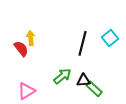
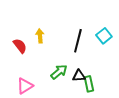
yellow arrow: (31, 38) -> (40, 36), moved
green rectangle: (94, 89) -> (89, 84), turned 35

